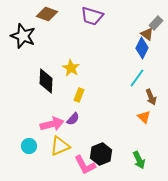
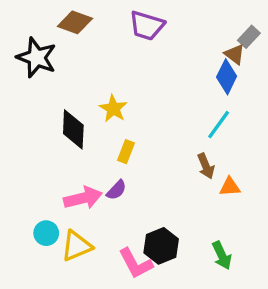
brown arrow: (151, 97) -> (206, 166), moved
orange triangle: (144, 117) -> (230, 187), turned -48
yellow triangle: (60, 146) -> (77, 246), moved

